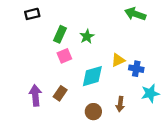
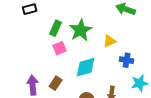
green star: (87, 36) -> (81, 30), size x1.6
yellow triangle: (118, 60) -> (110, 41), moved

